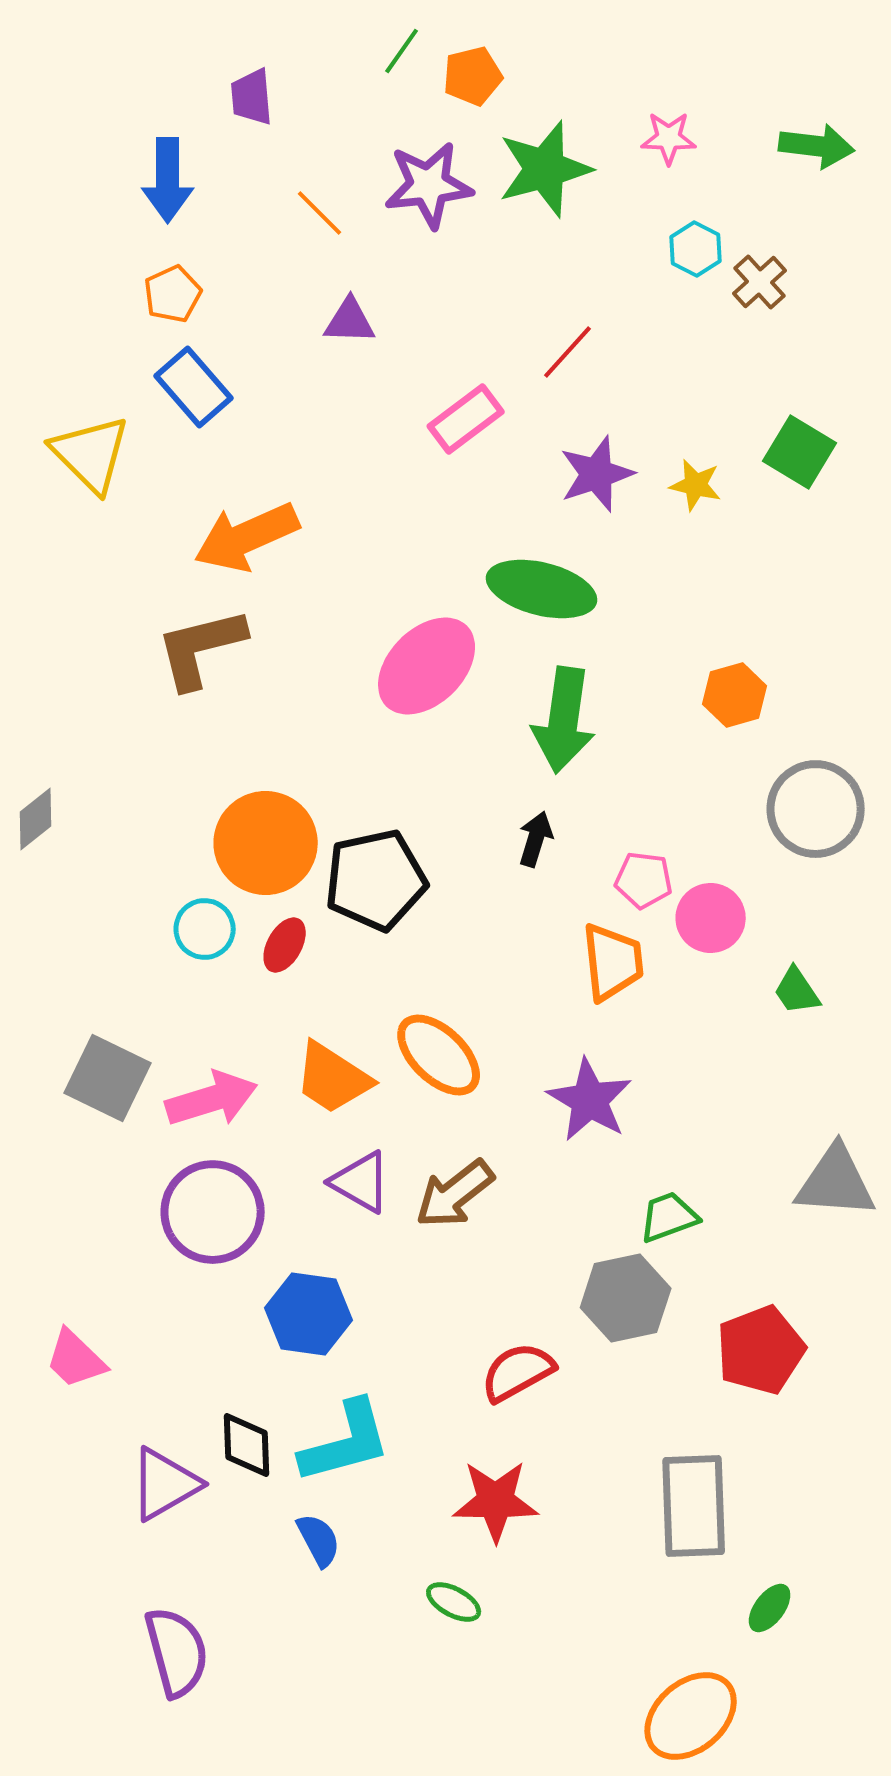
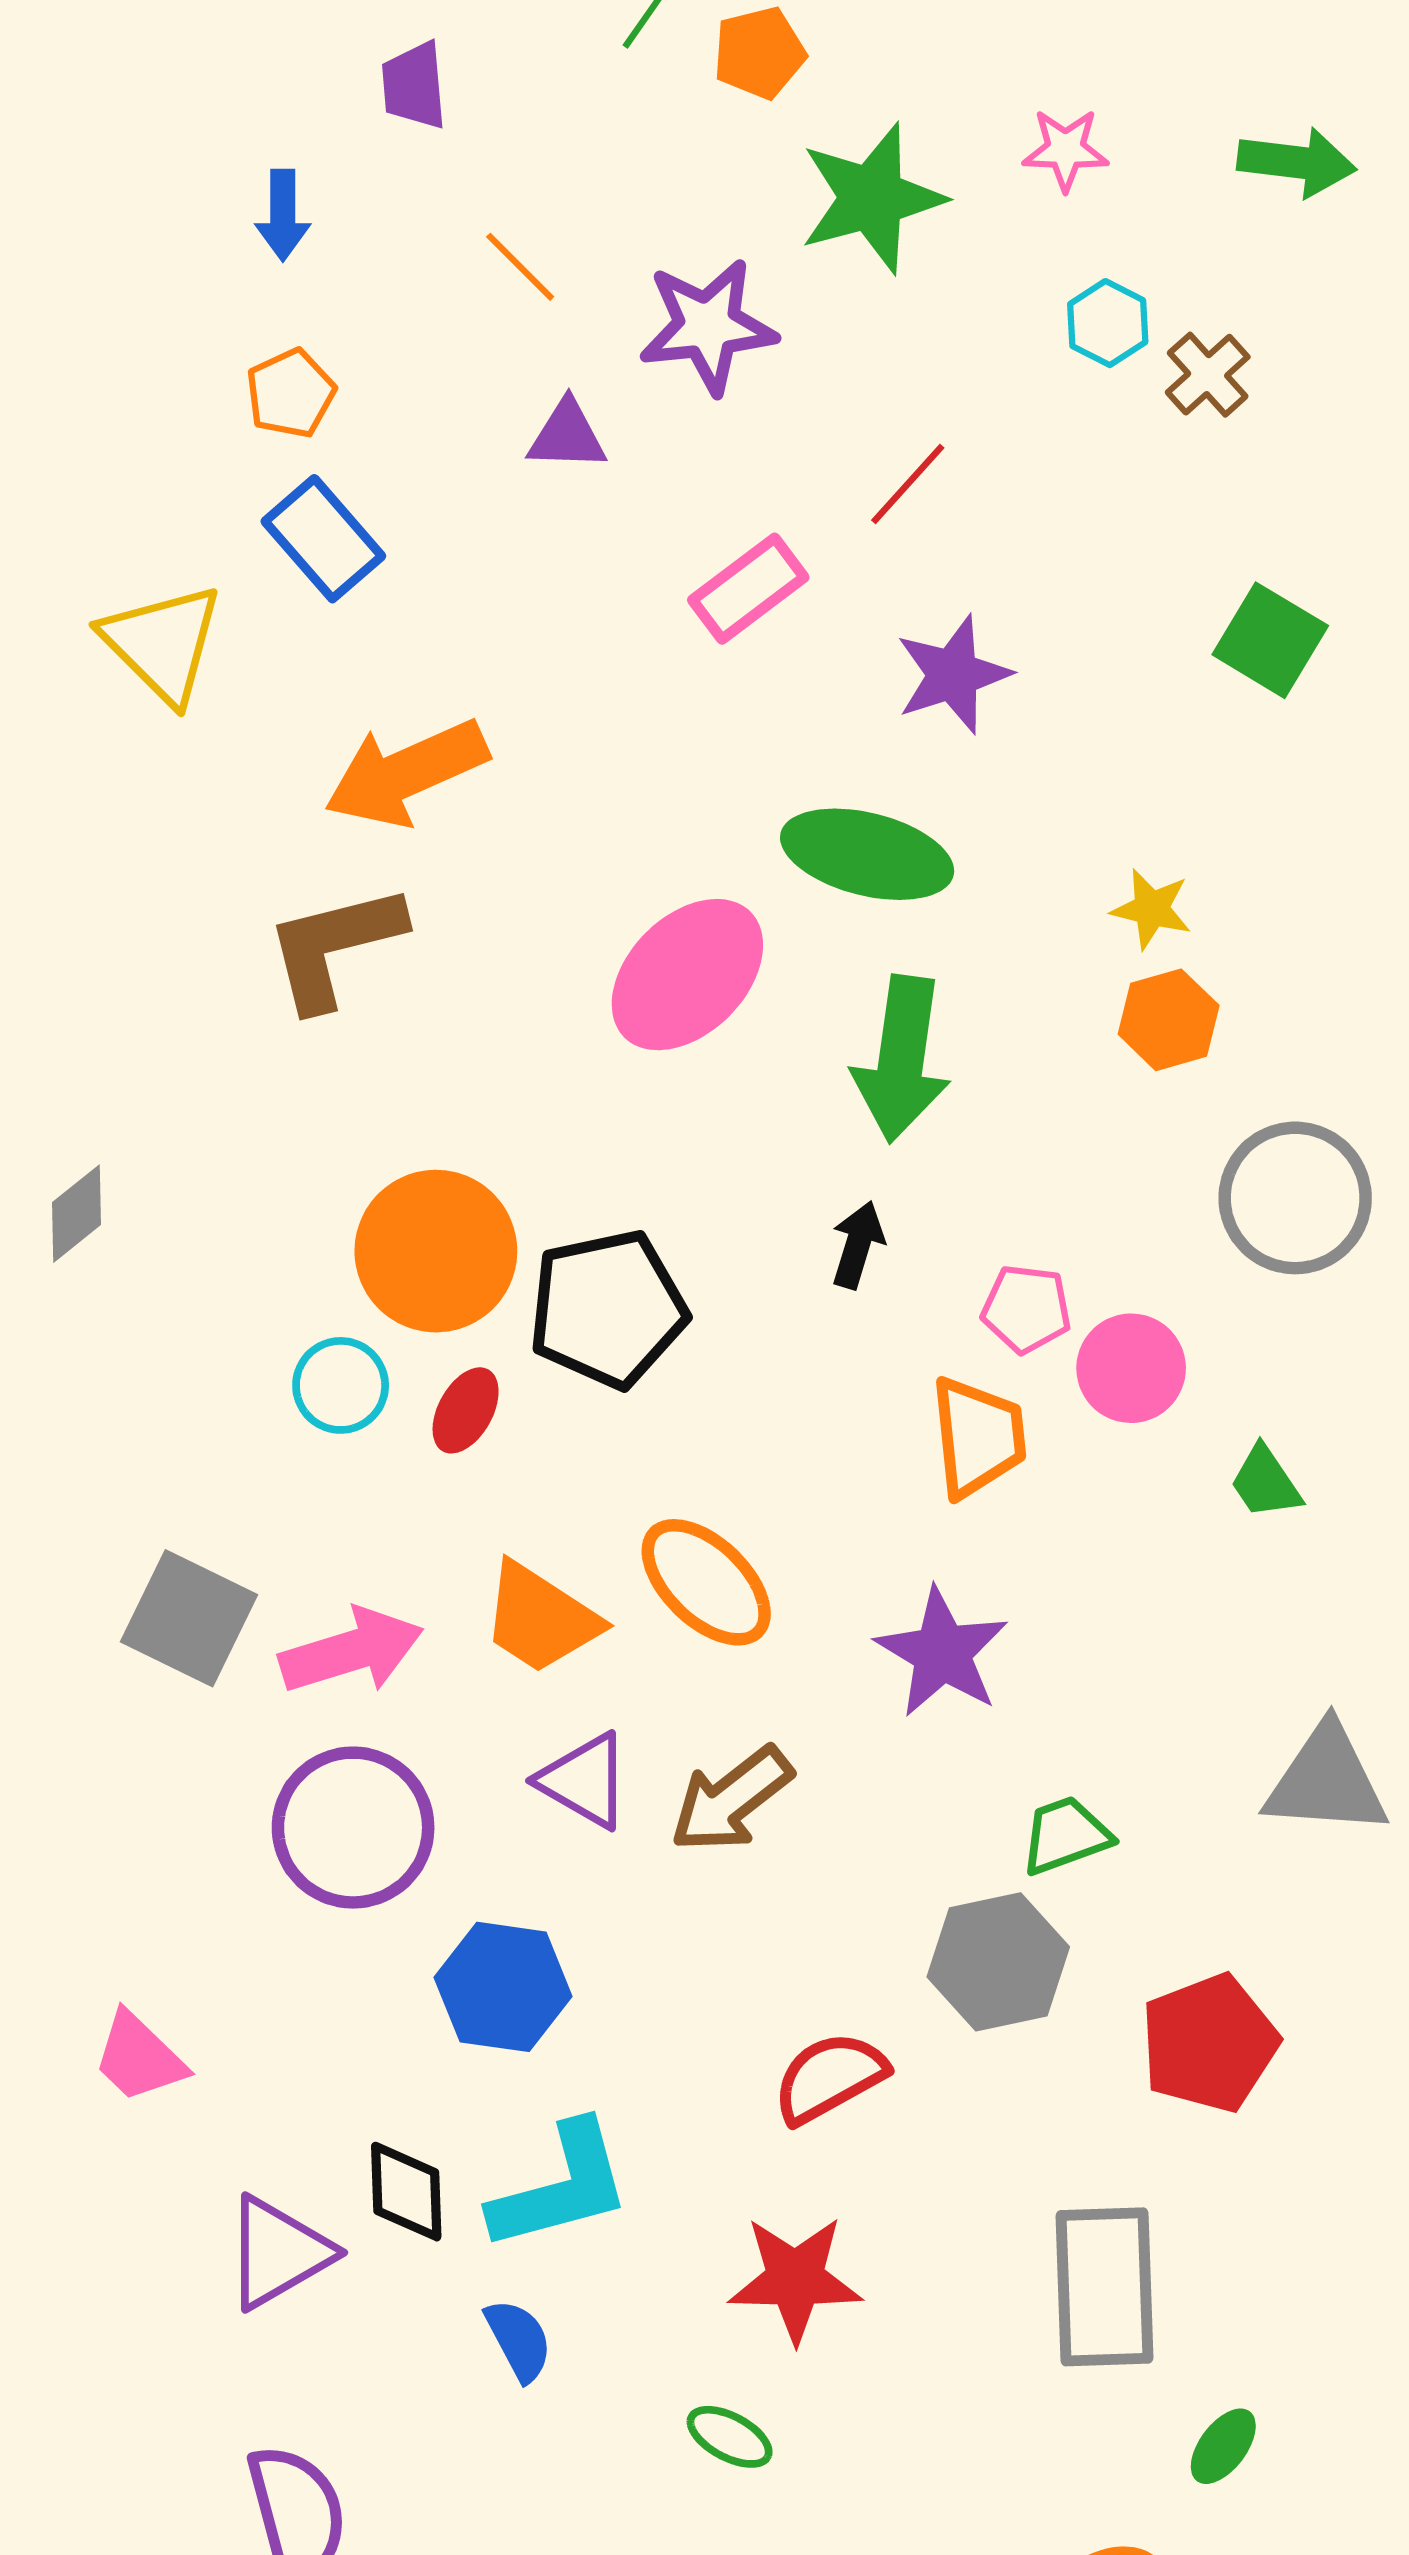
blue arrow: (168, 180) -> (283, 215), size x0.7
purple star: (429, 185) -> (708, 326), moved
yellow star: (696, 485) -> (1151, 909), moved

